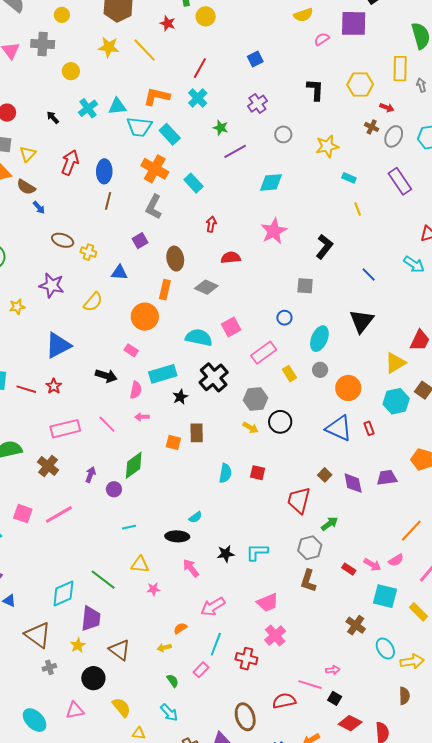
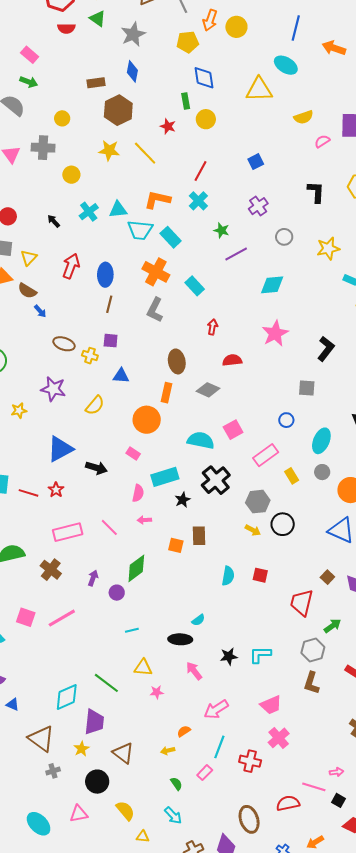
purple square: (140, 241) -> (111, 341), moved, turned 35
black arrow: (106, 376) -> (96, 468), moved

